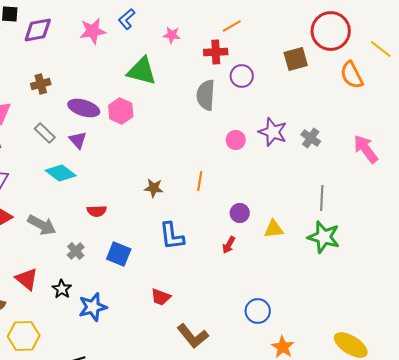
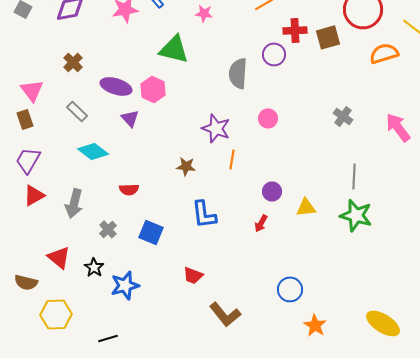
red cross: (216, 52) -> (295, 30), moved
orange semicircle: (352, 75) -> (384, 53), turned 100
brown cross: (41, 84) -> (73, 62), turned -30
purple star: (273, 132) -> (216, 128), moved
purple triangle: (78, 140) -> (130, 118), moved
gray arrow: (42, 225) -> (74, 203), turned 76

